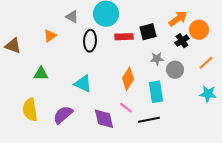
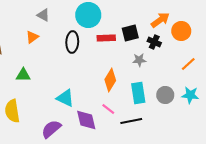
gray triangle: (72, 17) -> (43, 15), moved
black cross: (182, 41) -> (154, 42), moved, turned -32
gray circle: (175, 70) -> (165, 95), moved
cyan triangle: (83, 84) -> (65, 98), moved
purple semicircle: (63, 115) -> (51, 129), moved

